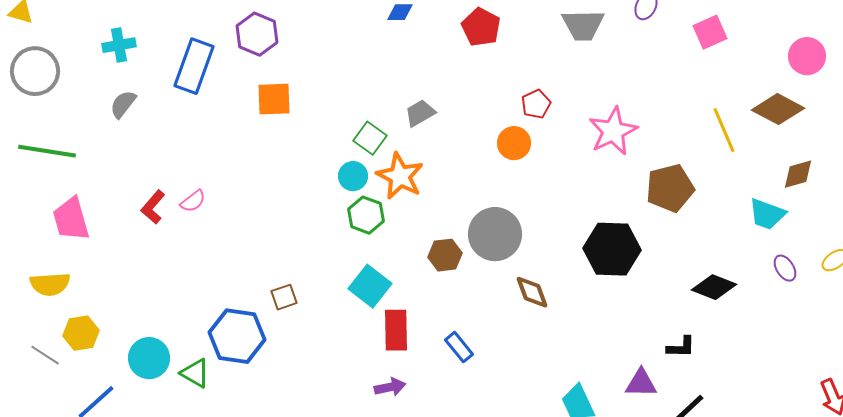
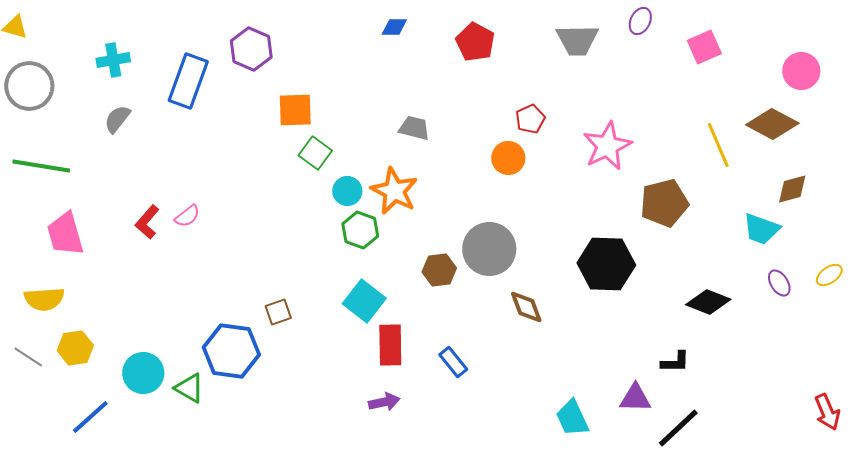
orange square: (274, 99) -> (295, 110), moved
gray trapezoid: (420, 113) -> (414, 128), turned 44
green square: (370, 138) -> (315, 153), moved
gray line: (45, 355) -> (28, 357), moved

